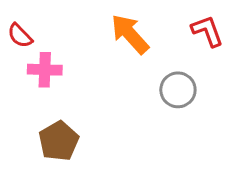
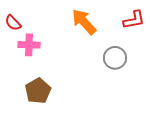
red L-shape: (207, 31) -> (134, 20), turned 100

